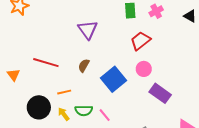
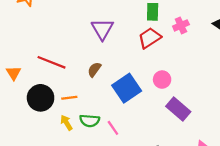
pink cross: (156, 11) -> (181, 25), moved
red trapezoid: (140, 41) -> (150, 38), moved
black circle: (39, 107) -> (41, 98), moved

